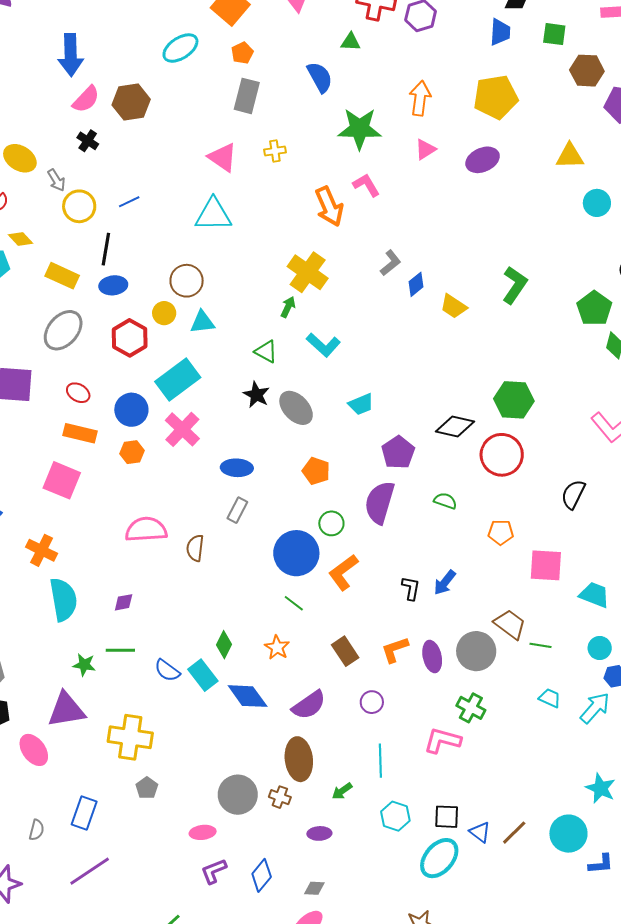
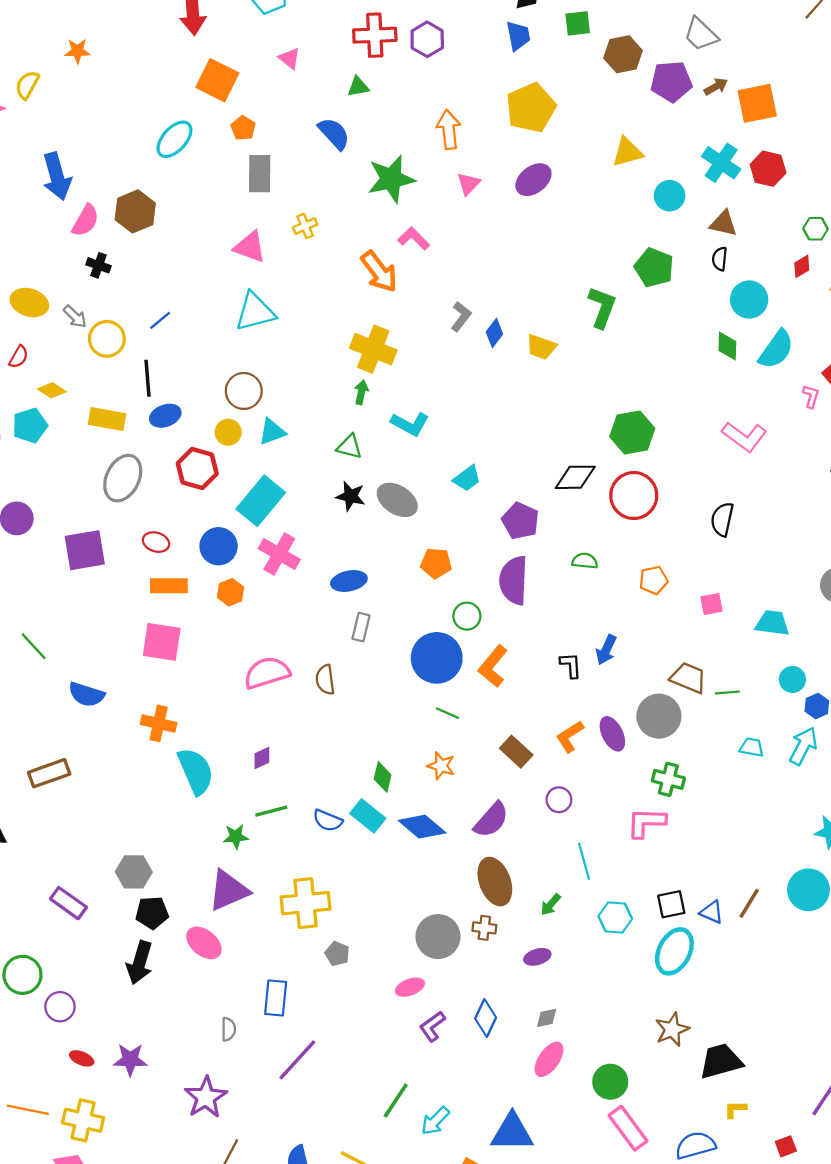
green pentagon: (594, 308) -> (654, 267), moved
pink square: (546, 565) -> (712, 604), size x0.6

